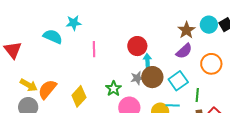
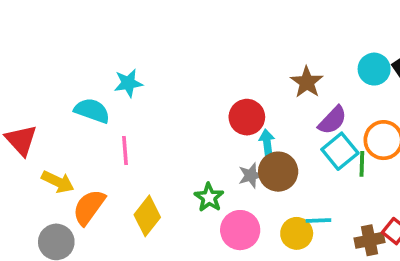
brown star: (186, 30) -> (307, 82), moved
pink line: (94, 49) -> (125, 151), moved
cyan square: (178, 81) -> (340, 151), moved
yellow arrow: (29, 85) -> (58, 182), moved
green line: (197, 95) -> (362, 164), moved

